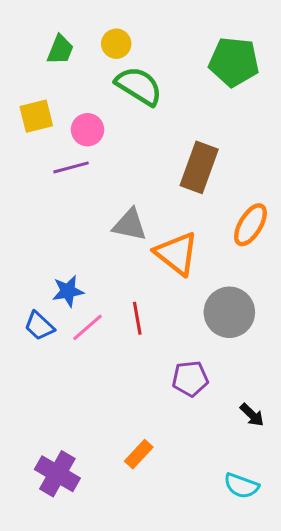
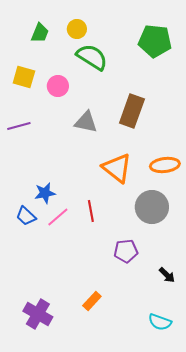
yellow square: (36, 116) -> (24, 77), turned 30
purple line: (71, 167) -> (19, 126), moved
gray triangle: (130, 225) -> (86, 122), moved
orange ellipse: (250, 225) -> (165, 165), moved, turned 52

